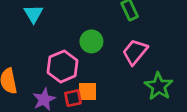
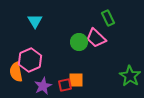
pink trapezoid: (135, 52) -> (96, 38), moved, turned -85
pink hexagon: (62, 66) -> (30, 60), moved

